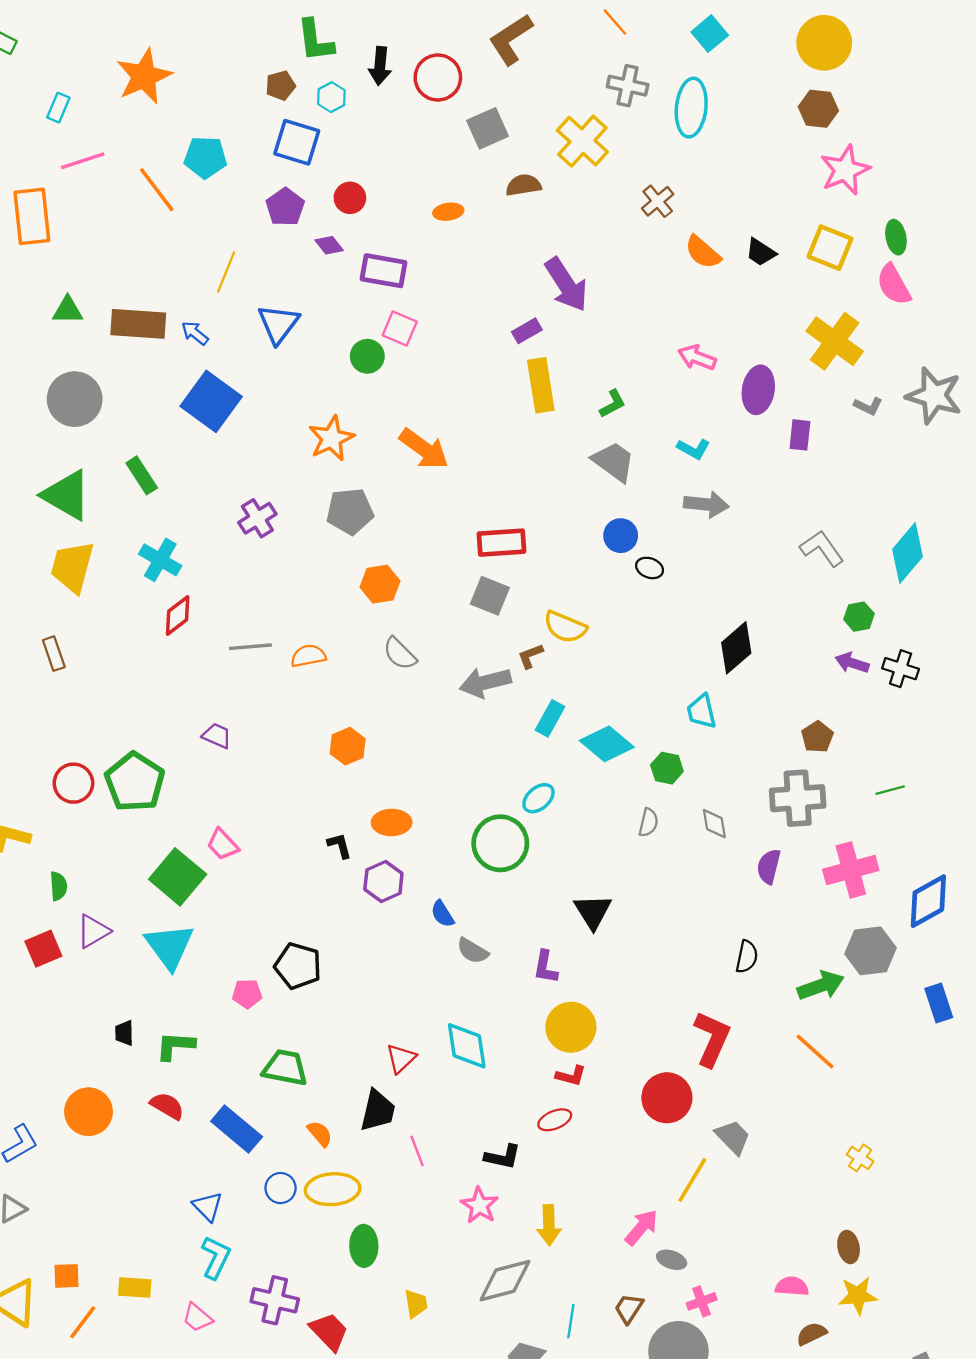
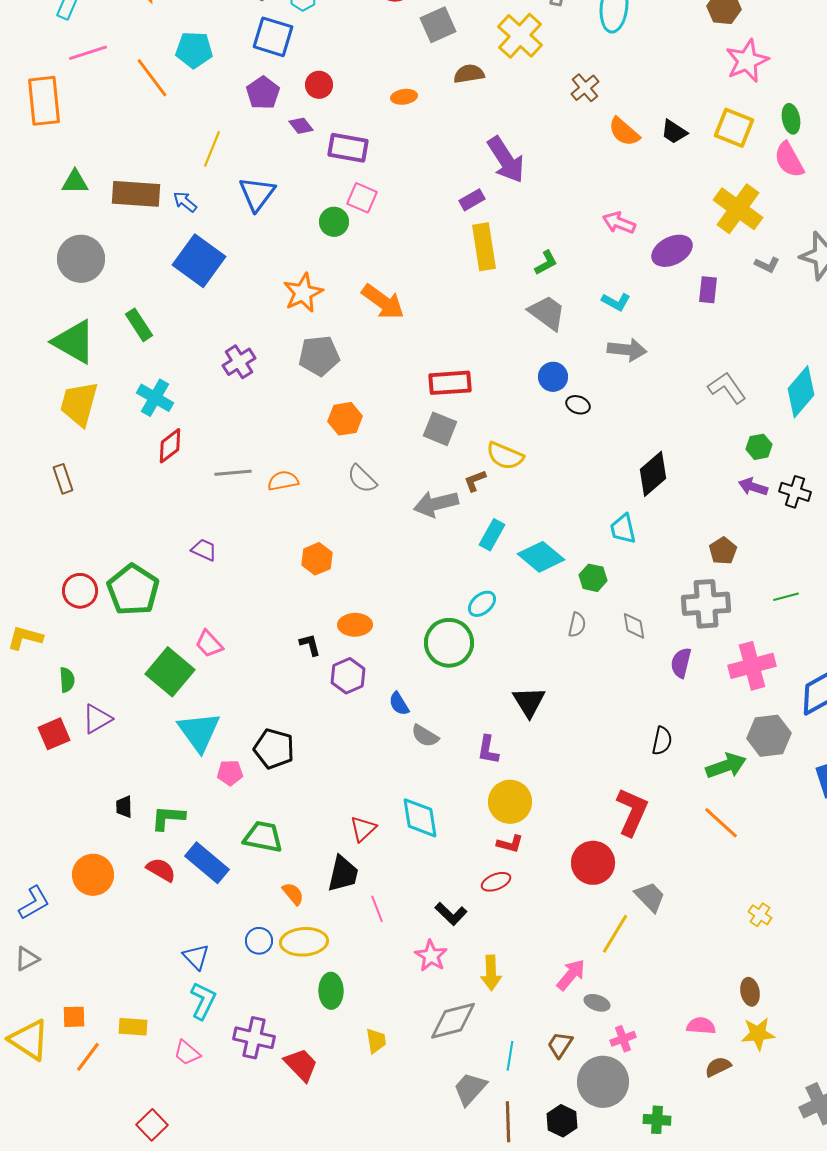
purple ellipse: (758, 390) -> (672, 251), turned 54
cyan triangle: (169, 946) -> (199, 732), moved
blue rectangle: (237, 1129) -> (207, 863), moved
black L-shape: (503, 1157) -> (451, 914), turned 32

